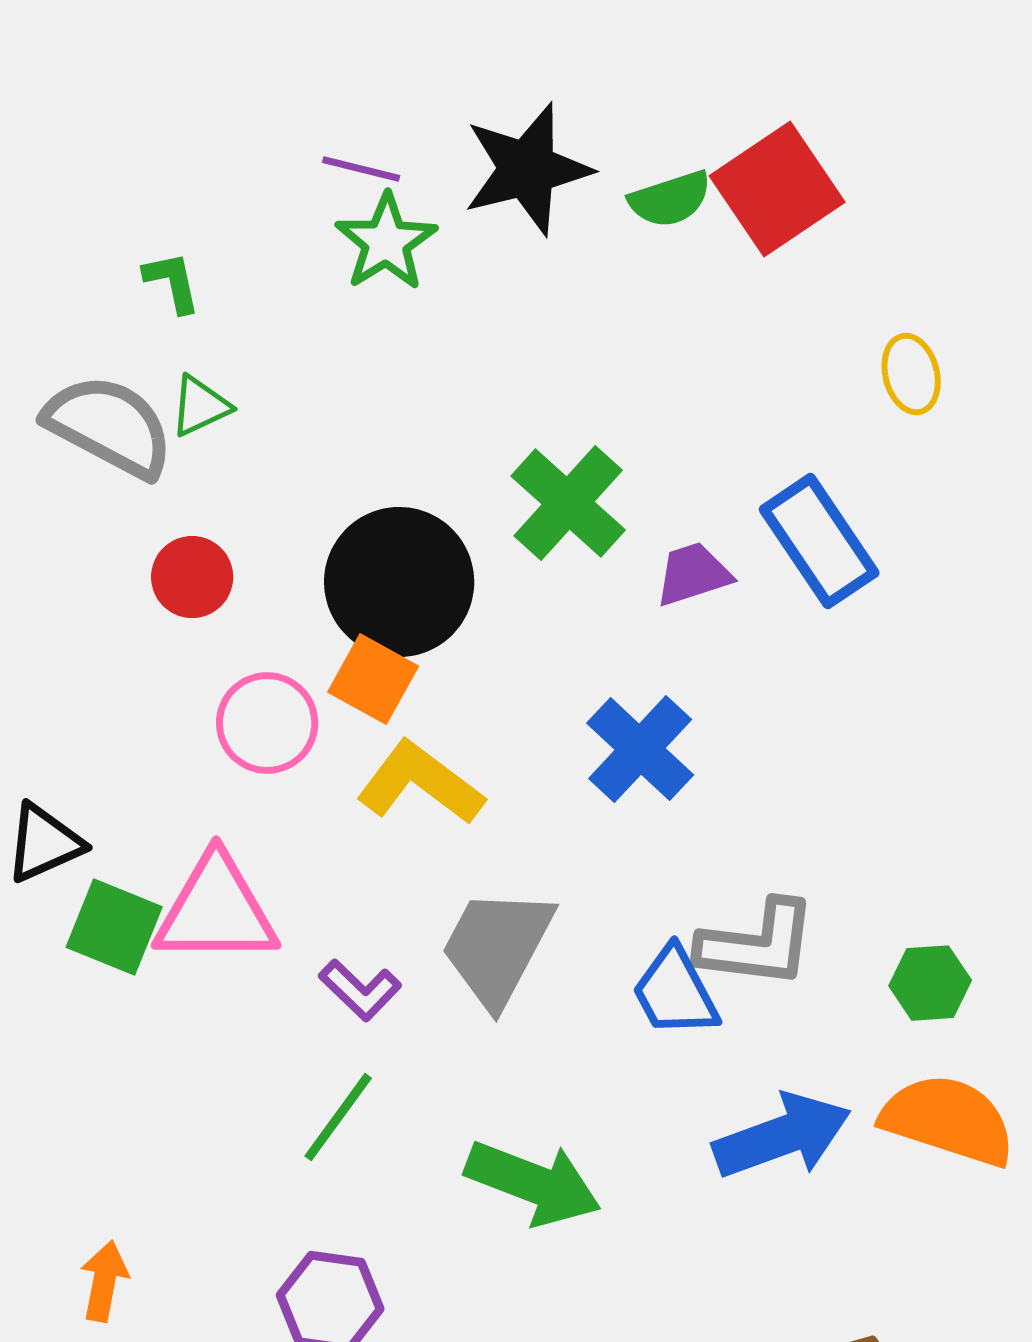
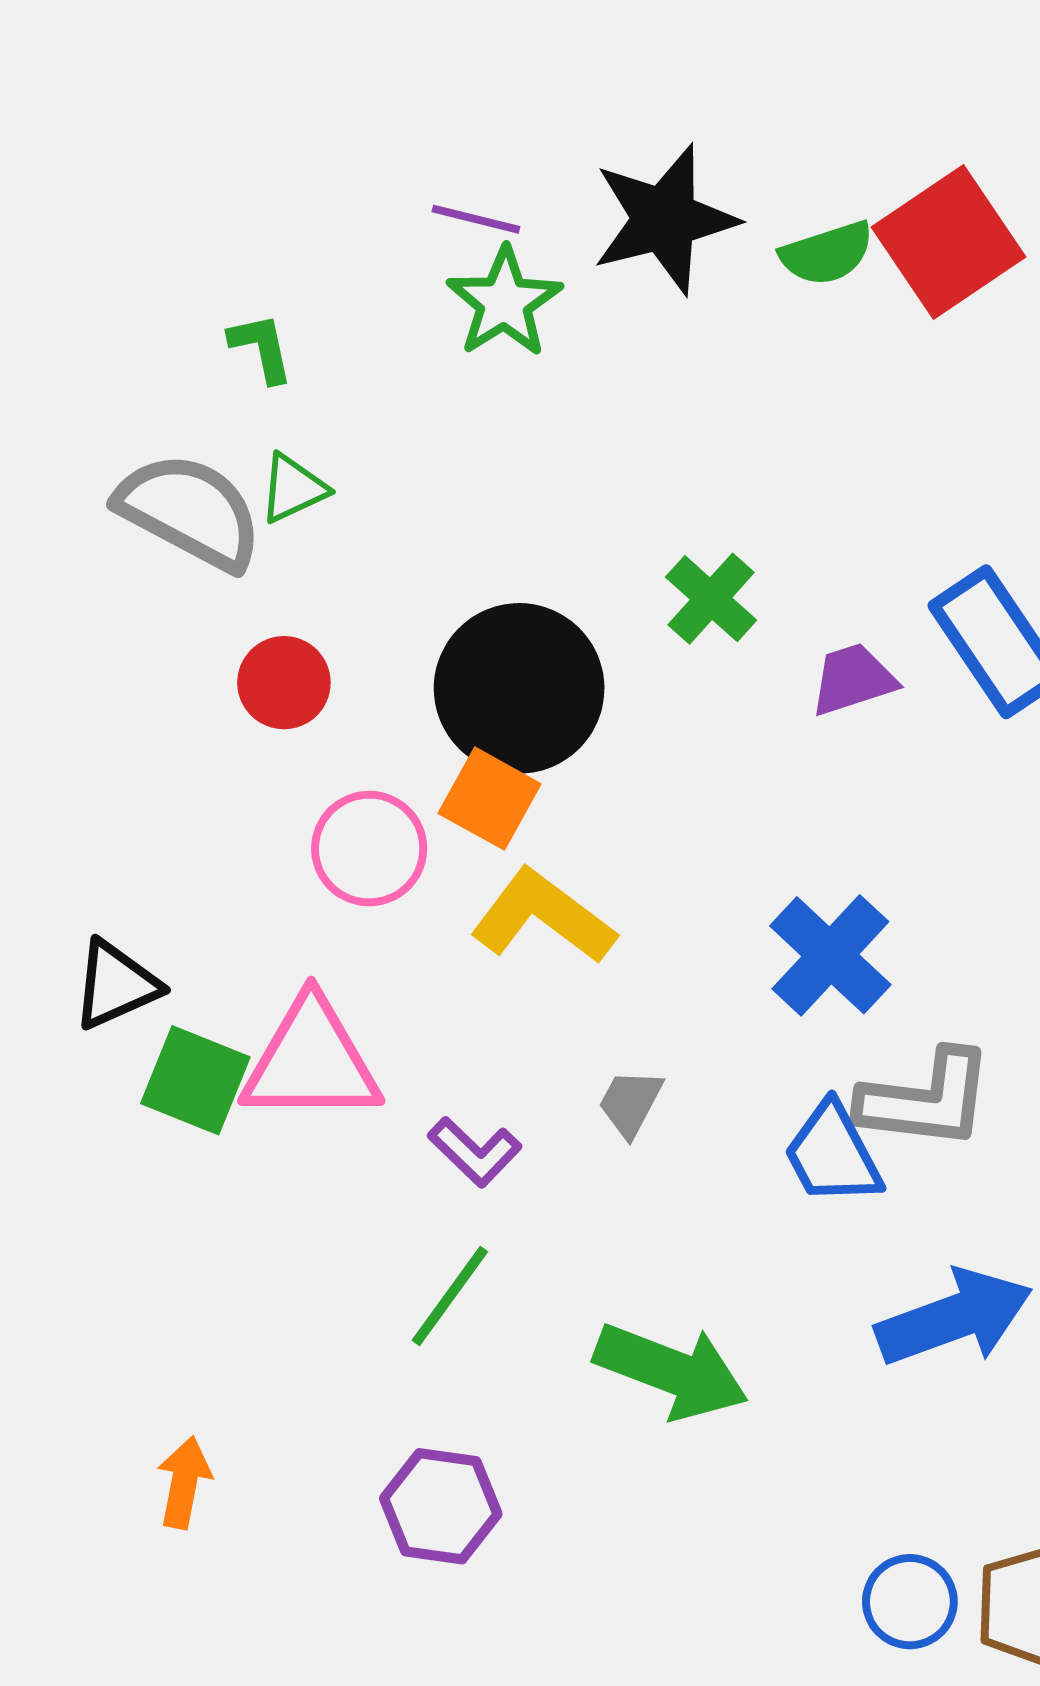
green cross: (568, 503) -> (711, 599), size x0.7
blue cross: (640, 749) -> (830, 955), moved
gray trapezoid: (497, 947) -> (630, 1103), size x0.5

